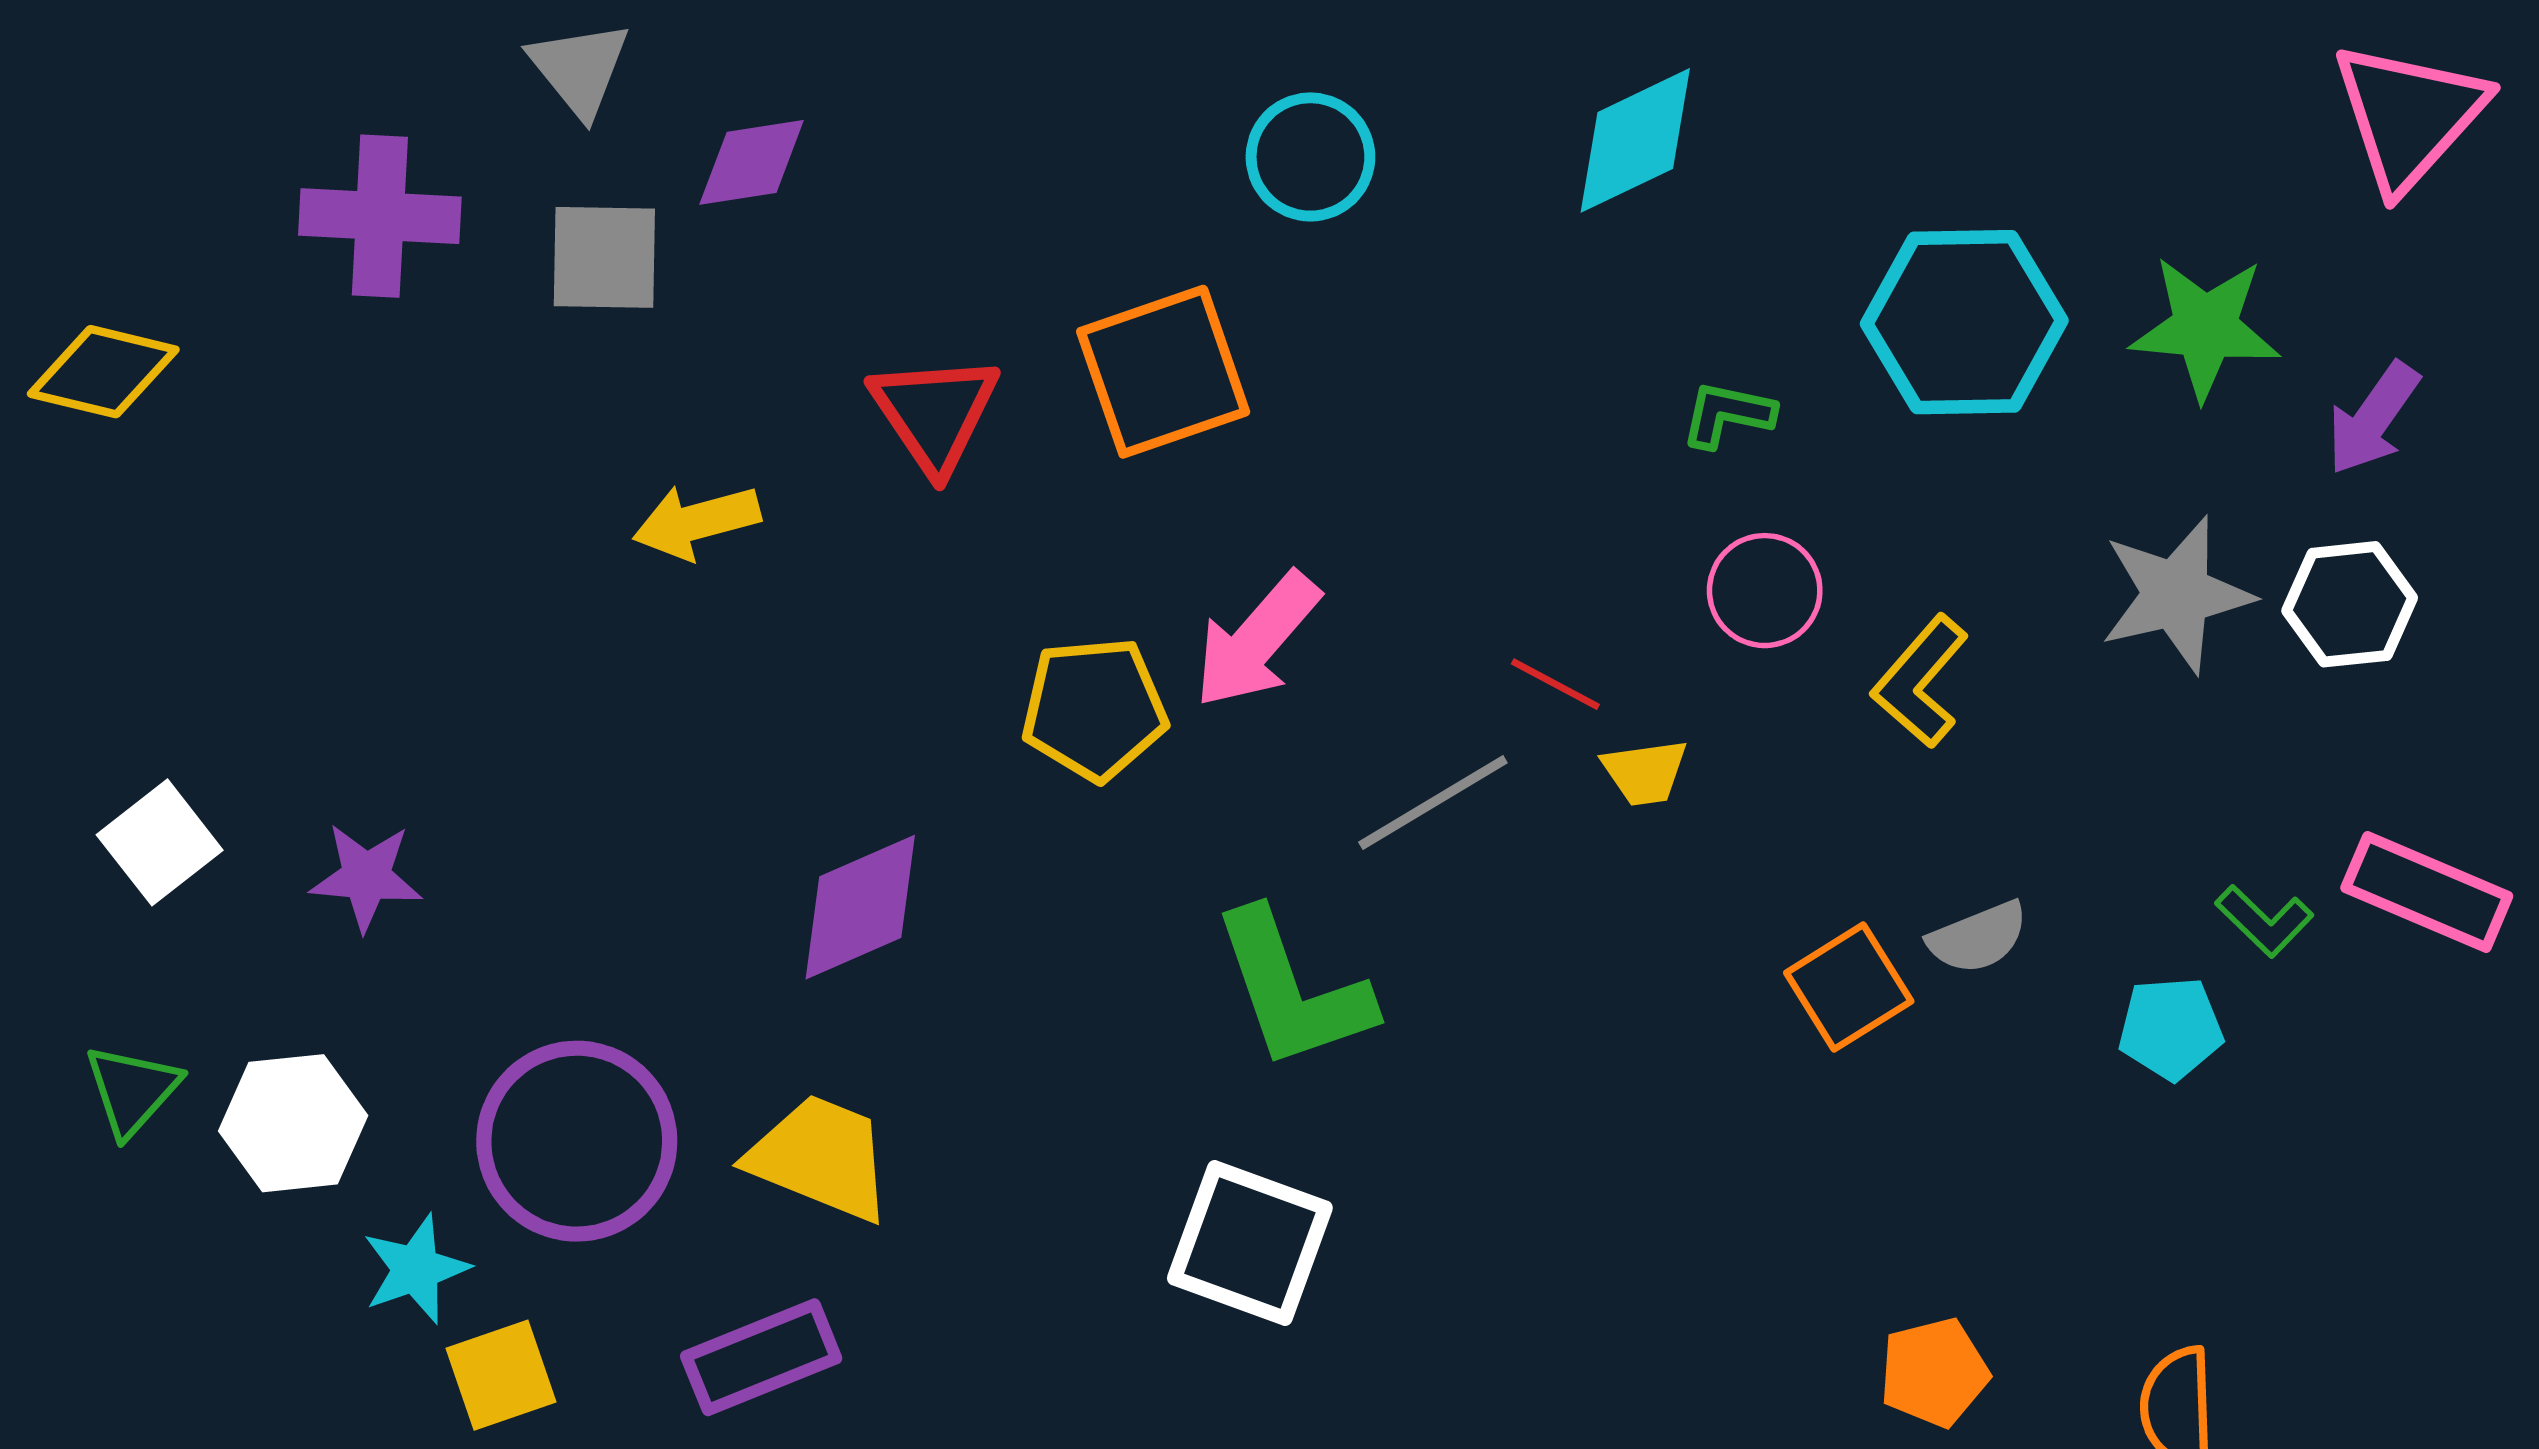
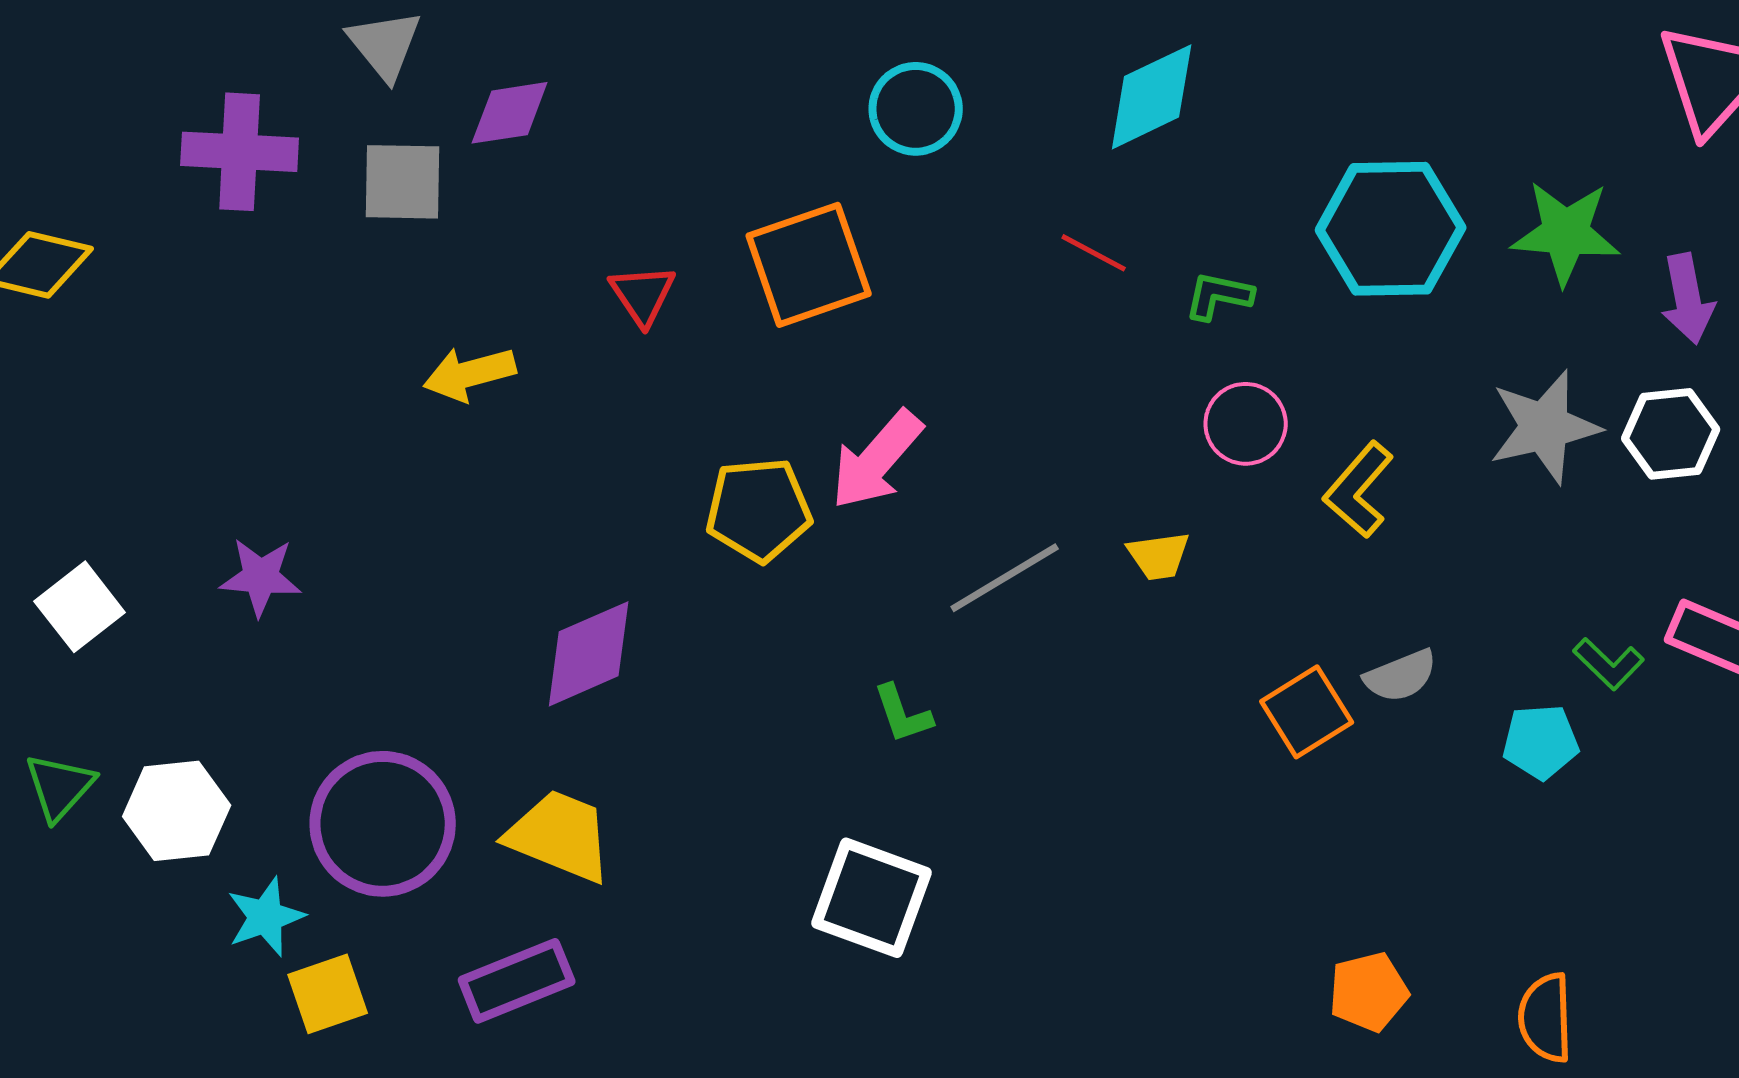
red triangle: (935, 413) -> (643, 295), size x0.7
purple arrow: (2373, 418) -> (1688, 299), turned -46
red line: (1555, 684) -> (1094, 253), moved
purple star: (366, 877) -> (261, 577), moved
green L-shape: (1293, 990) -> (903, 714), size x0.5

